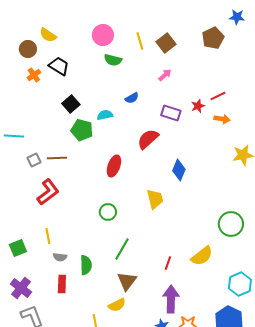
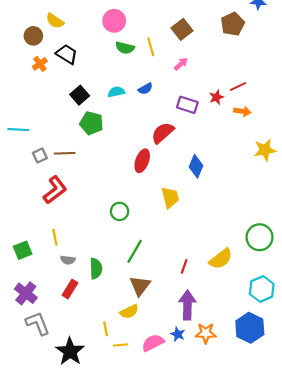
yellow line: (140, 41) -> (151, 47), moved
cyan semicircle: (105, 115) -> (116, 92), moved
red ellipse: (114, 166) -> (142, 161), moved
green circle: (231, 224) -> (260, 237), moved
red rectangle: (62, 284) -> (70, 289), turned 30

